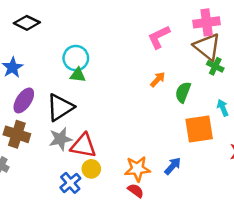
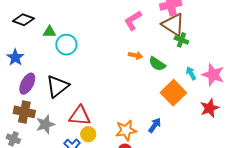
green triangle: (78, 75) -> (49, 32), moved
orange arrow: (158, 79) -> (135, 55), turned 64
green semicircle: (183, 92) -> (157, 64), turned -72
orange square: (199, 129) -> (173, 93), turned -30
gray star: (60, 139) -> (45, 124), moved

